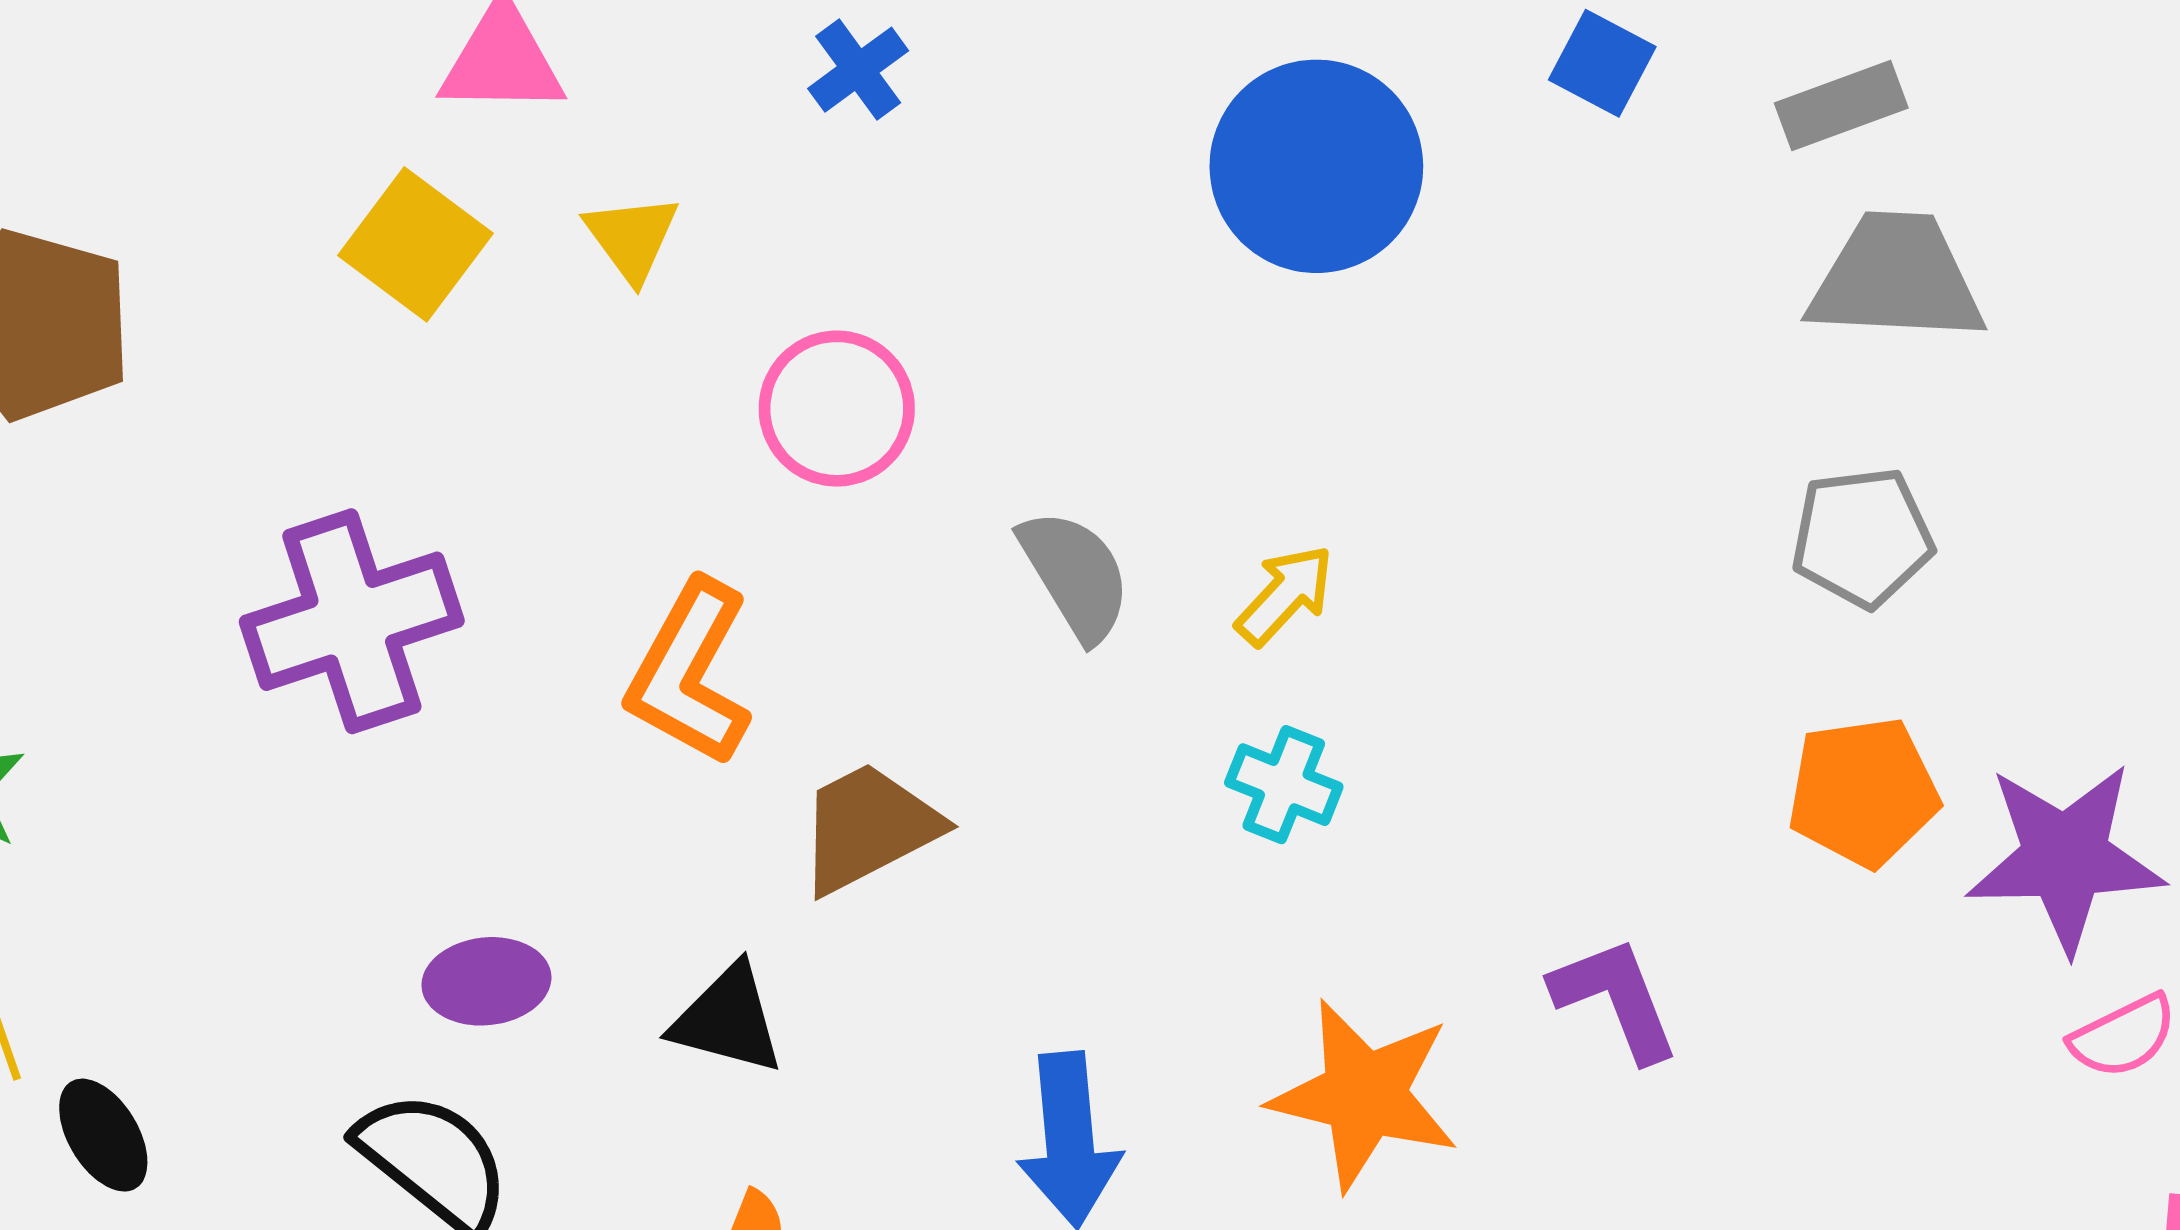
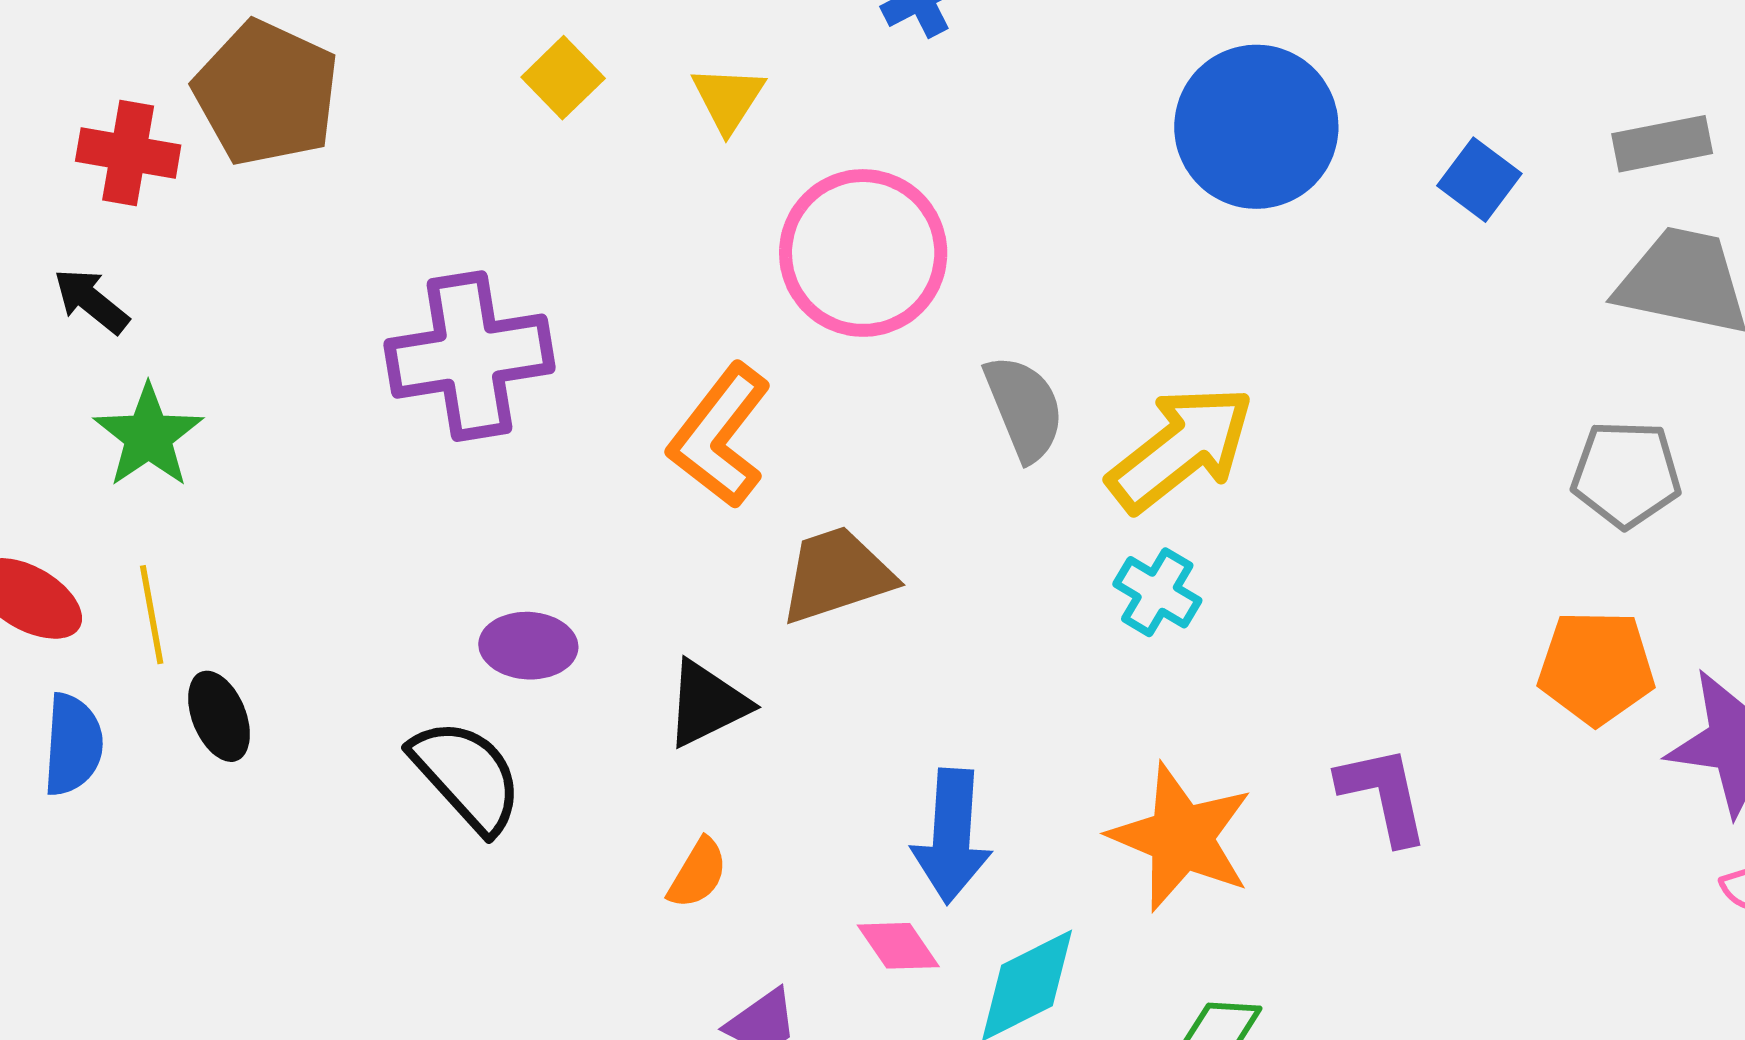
blue square: (1602, 63) -> (1479, 180), moved
yellow square: (415, 244) -> (563, 78), size x0.7
pink circle: (837, 409) -> (863, 253), size x1.4
yellow arrow: (1285, 595) -> (1181, 448), size x1.8
black triangle: (728, 1019) -> (707, 704), turned -50

